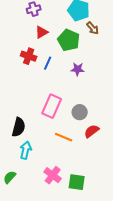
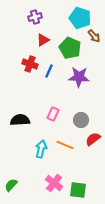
purple star: (78, 69) -> (79, 77), size x1.5
pink rectangle: (52, 106) -> (53, 114), size x0.6
black semicircle: (19, 127) -> (20, 120), moved, turned -108
cyan arrow: (26, 150) -> (41, 149), moved

